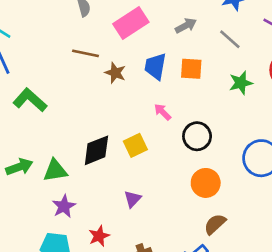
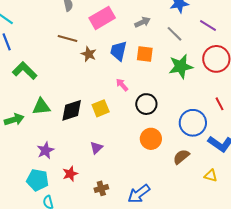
green star: (241, 83) -> (181, 66), size x1.4
green triangle: (55, 171) -> (41, 107), moved
brown semicircle: (215, 224) -> (181, 157), moved

